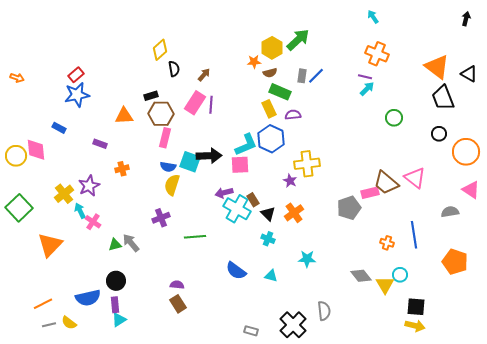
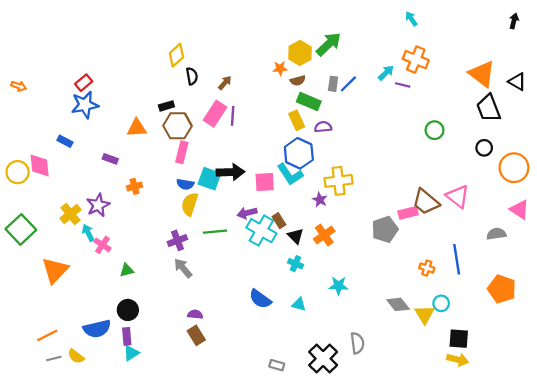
cyan arrow: (367, 89) -> (386, 73), moved
cyan L-shape: (246, 145) -> (290, 174), moved, turned 80
green line: (195, 237) -> (215, 232), moved
gray arrow: (131, 243) -> (183, 268), moved

